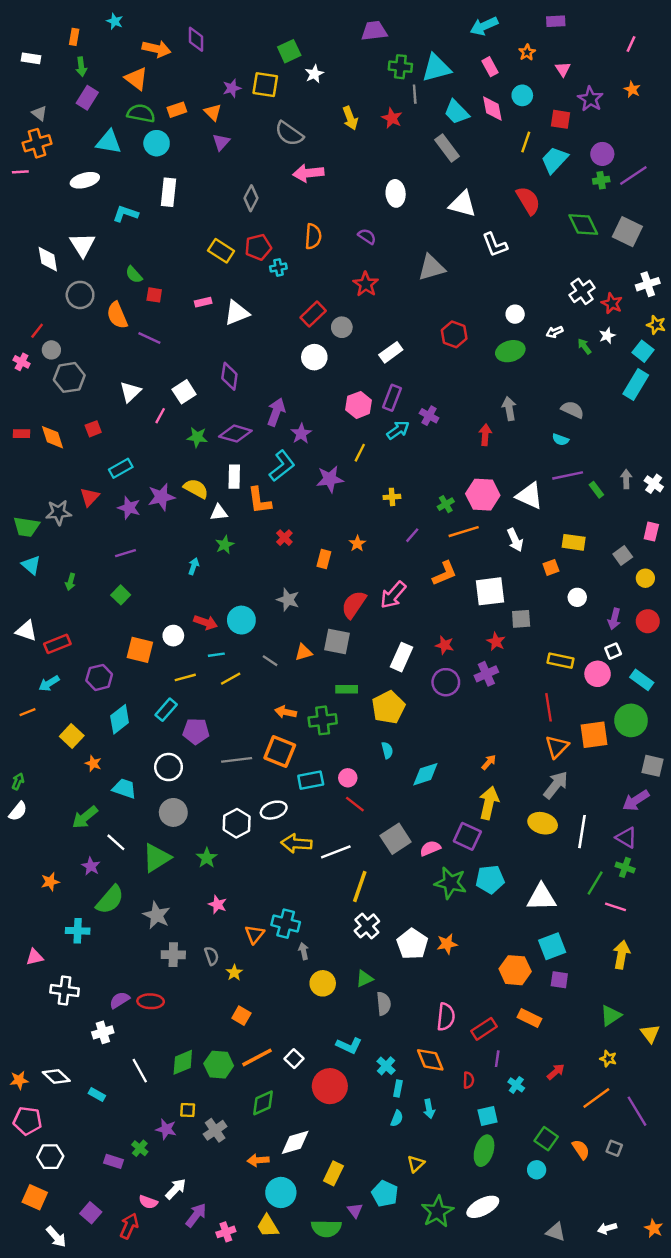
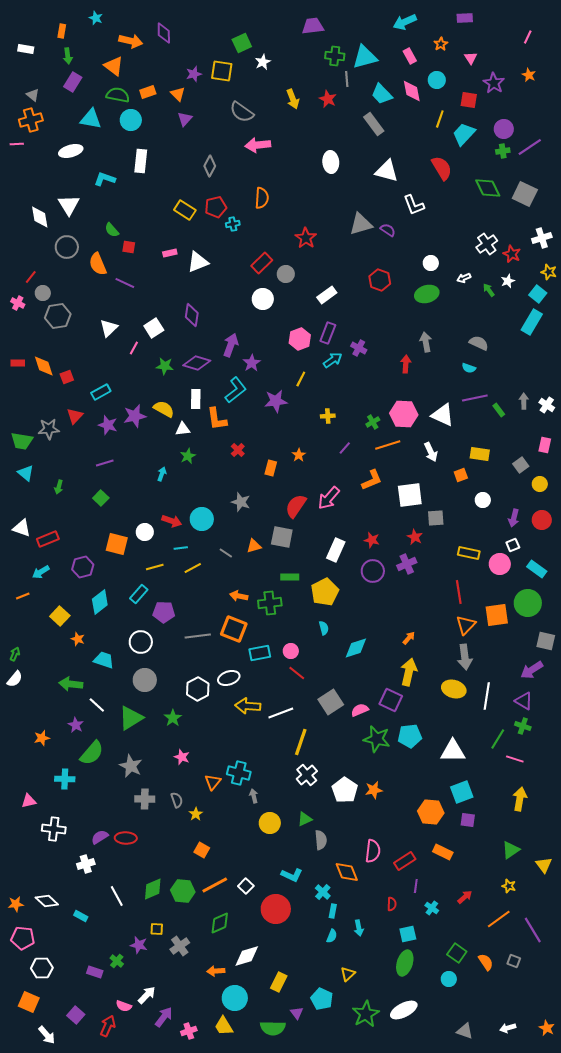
purple semicircle: (367, 236) -> (388, 230), moved
red square: (93, 429) -> (67, 377), moved
gray arrow: (556, 785) -> (465, 657), turned 135
green arrow: (85, 817) -> (71, 684), turned 45
orange diamond: (430, 1060) -> (347, 872), moved

